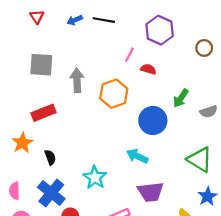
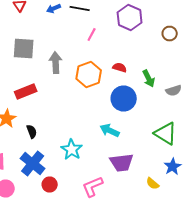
pink line: (129, 55) -> (92, 34), moved
red semicircle: (148, 69) -> (120, 68), moved
green arrow: (181, 98) -> (149, 78), turned -60

